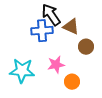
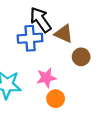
orange circle: (72, 82) -> (56, 99), moved

